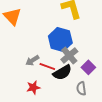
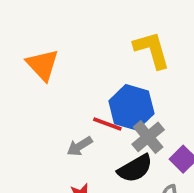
red line: (47, 66) -> (107, 124), moved

